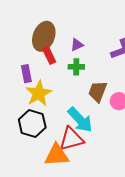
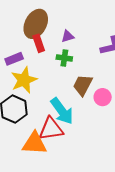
purple rectangle: (26, 74) -> (14, 59), turned 72

